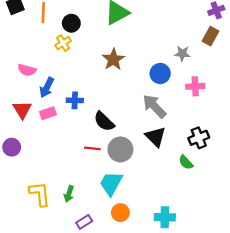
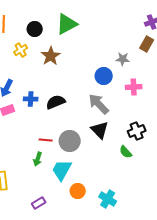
black circle: (71, 23) -> (35, 29), moved
brown star: (113, 59) -> (51, 56), moved
black semicircle: (104, 121) -> (56, 102), moved, turned 114
green arrow: (69, 194) -> (38, 159), moved
orange circle: (120, 213) -> (78, 191), moved
cyan cross: (165, 217) -> (108, 199), turned 30

